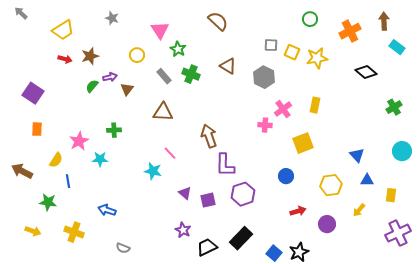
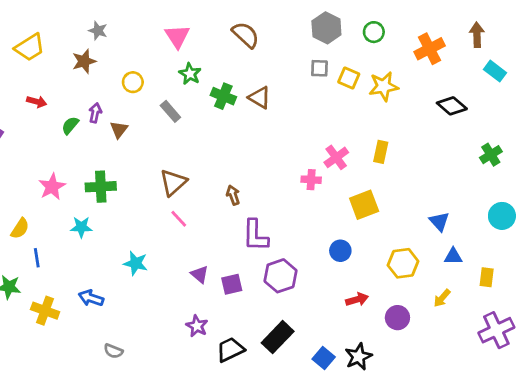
pink triangle: (160, 30) -> (177, 36), moved
brown star: (90, 56) -> (84, 61), moved
red arrow: (65, 59) -> (37, 102), moved
green cross: (191, 74) -> (223, 96), moved
purple arrow: (110, 77) -> (95, 113), turned -64
gray hexagon: (264, 77) -> (326, 28), moved
brown triangle: (163, 112) -> (173, 182), moved, turned -45
green cross: (114, 130) -> (101, 187), size x1.5
brown arrow: (209, 136) -> (233, 195), size x0.6
pink star: (79, 141) -> (52, 187), moved
cyan star: (153, 171) -> (136, 263), moved
yellow cross: (74, 232) -> (45, 311), moved

